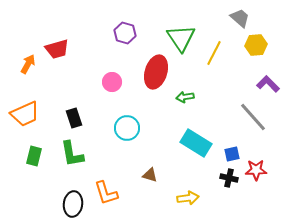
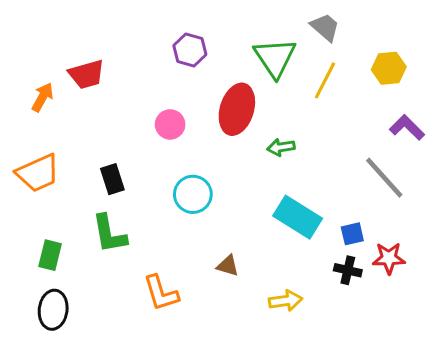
gray trapezoid: (240, 18) -> (325, 27), moved
green rectangle: (34, 156) -> (50, 255), moved
black ellipse: (73, 204) -> (53, 310), moved

